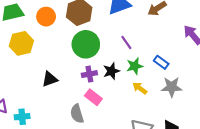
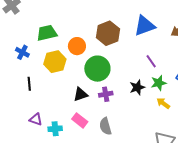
orange circle: (46, 17) -> (77, 46), moved
green circle: (86, 44) -> (97, 69), moved
purple cross: (89, 74) -> (106, 94), moved
pink rectangle: (93, 97) -> (80, 120), moved

